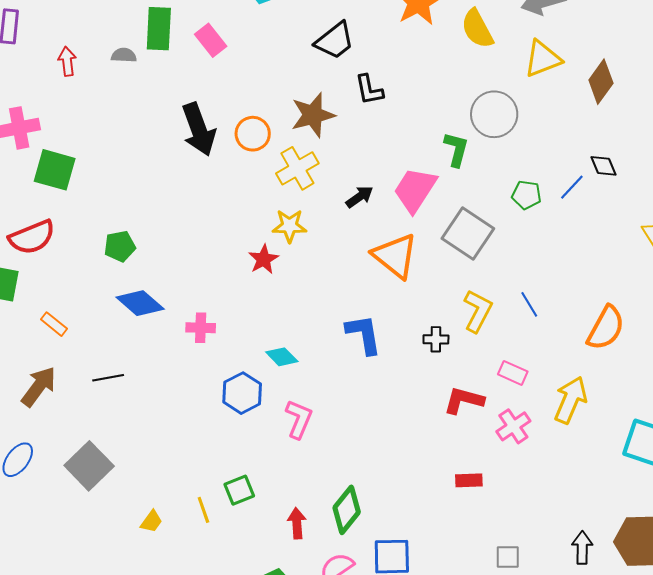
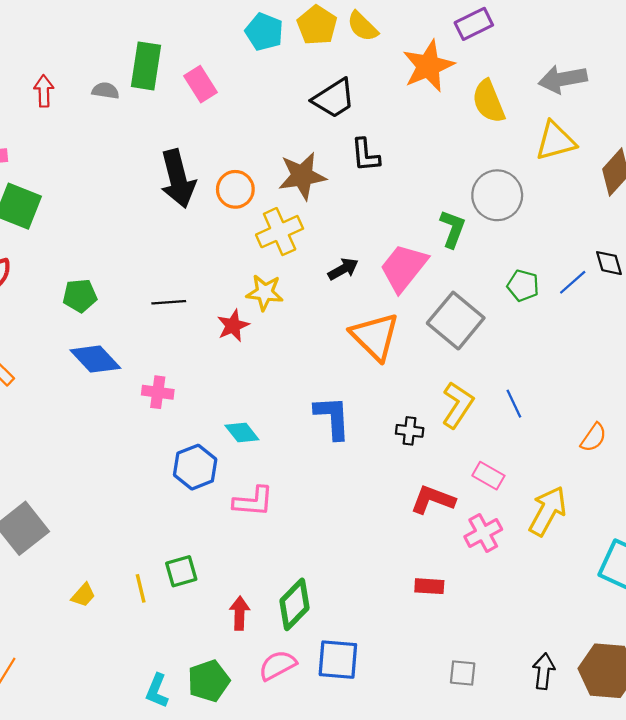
orange semicircle: (606, 328) -> (594, 438), size x0.6
black line: (108, 378) -> (169, 302), moved
pink L-shape: (299, 419) -> (253, 501), turned 66

